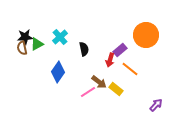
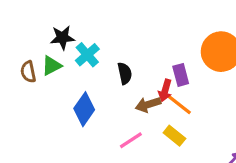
black star: (25, 37) -> (62, 38), moved
purple rectangle: (120, 50) -> (181, 75), turned -64
orange line: (130, 69) -> (179, 104), moved
brown arrow: (99, 82) -> (148, 104), moved, turned 126

